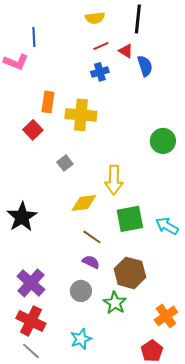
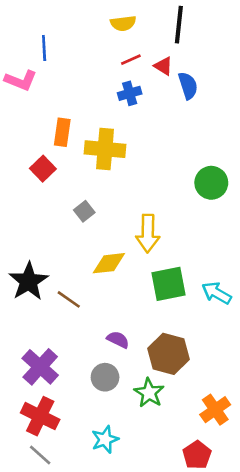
brown line: (92, 237) -> (69, 299), moved

